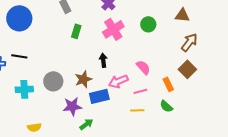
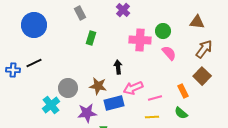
pink cross: (113, 29) -> (140, 40), moved, turned 35
black line: (19, 56) -> (34, 63), turned -35
pink semicircle: (143, 67) -> (169, 53), moved
brown star: (83, 79) -> (98, 86), turned 30
cyan cross: (24, 89) -> (51, 105), moved, turned -36

